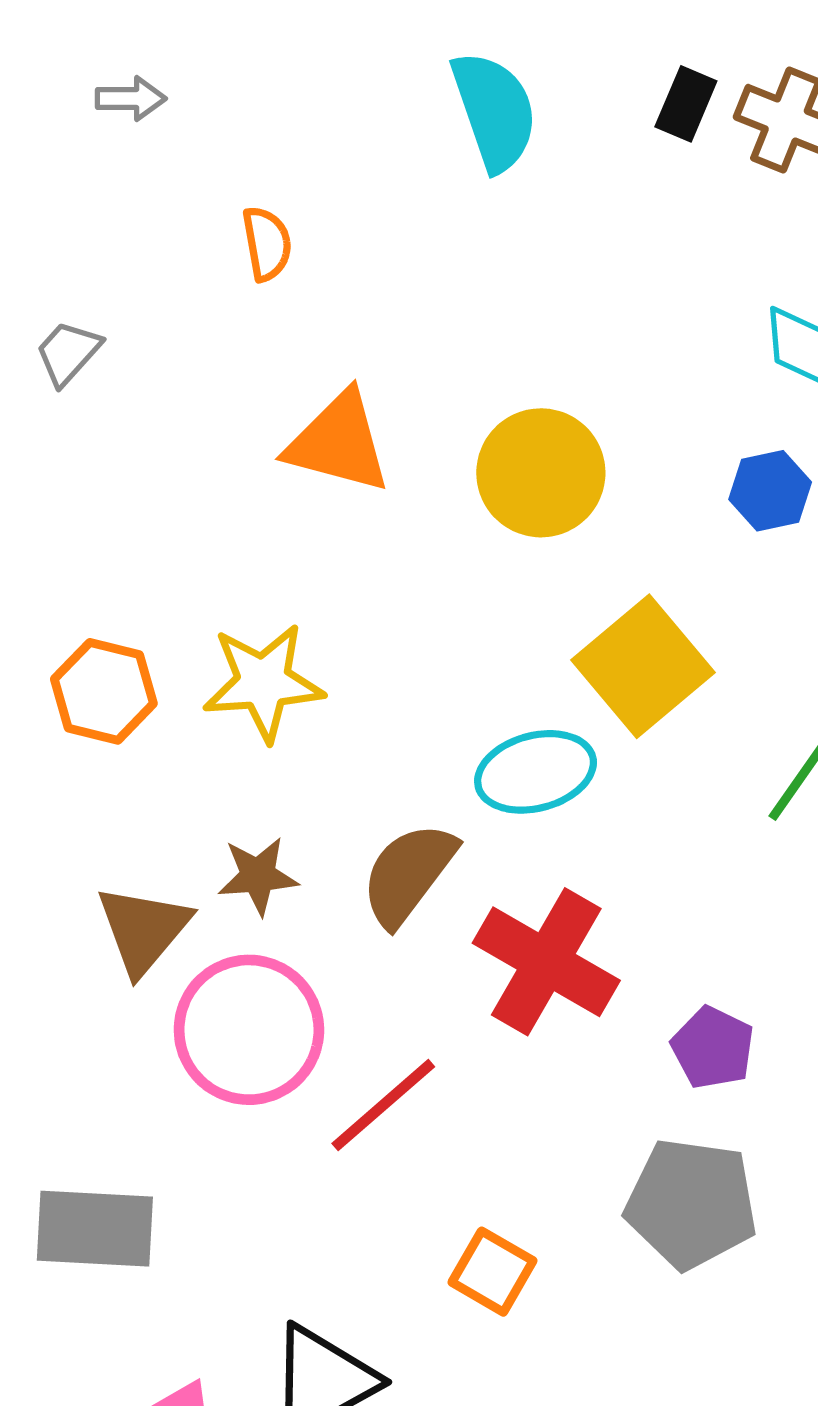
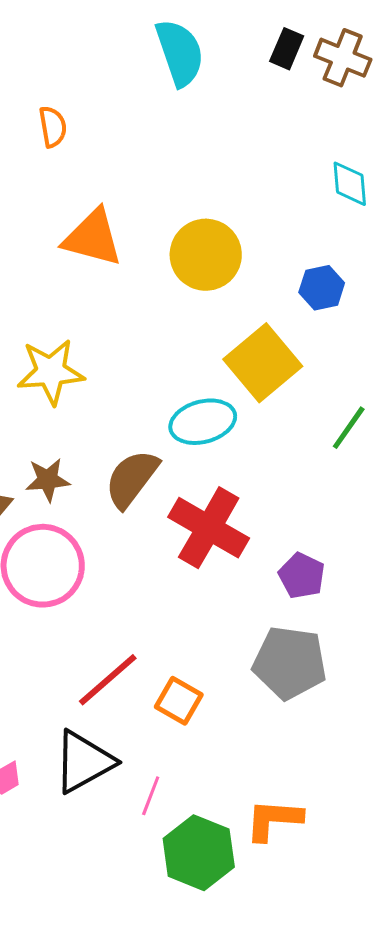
blue hexagon: (770, 491) -> (322, 288), moved
red line: (383, 1105) -> (108, 680), moved

